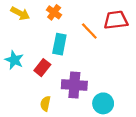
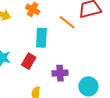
purple cross: (74, 85) -> (60, 73), size x0.7

